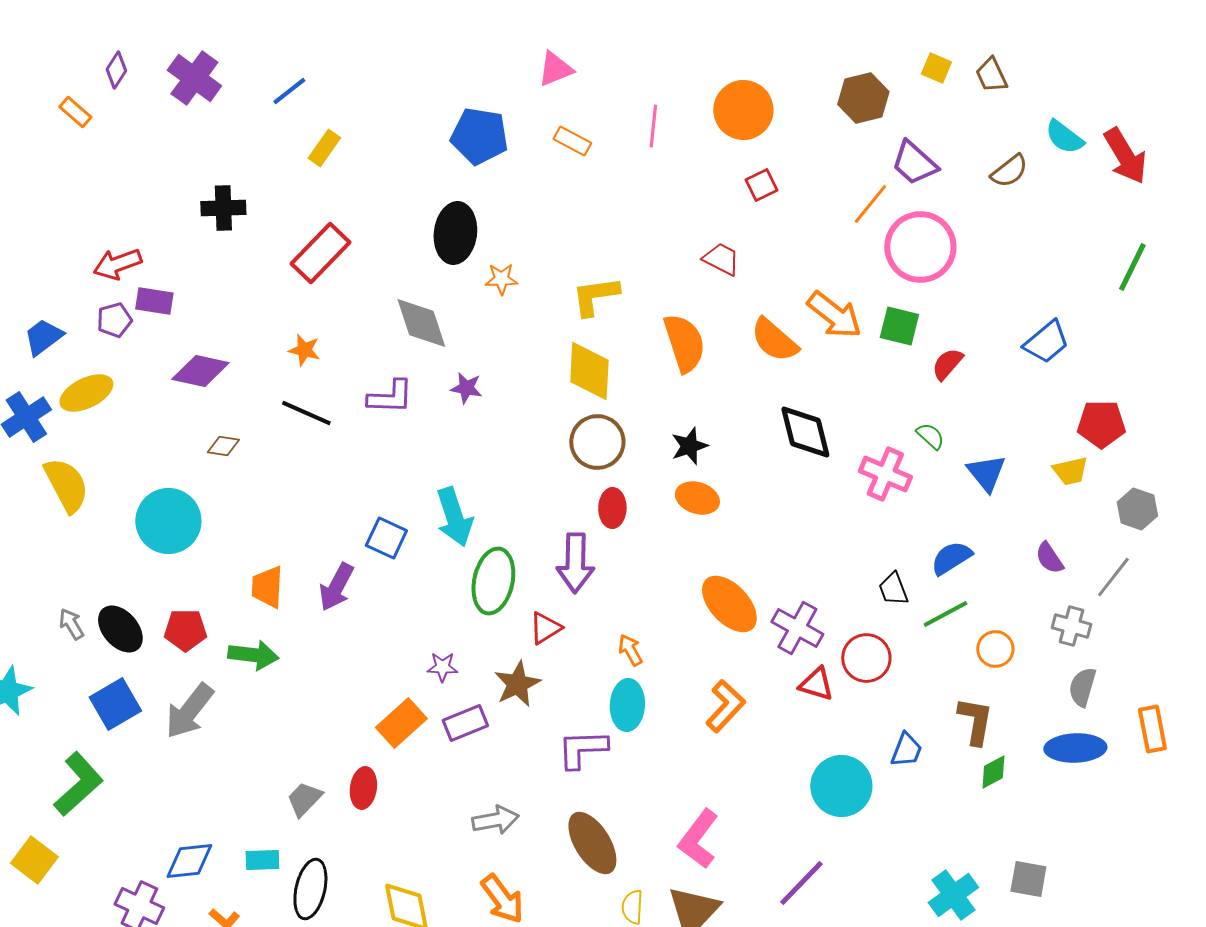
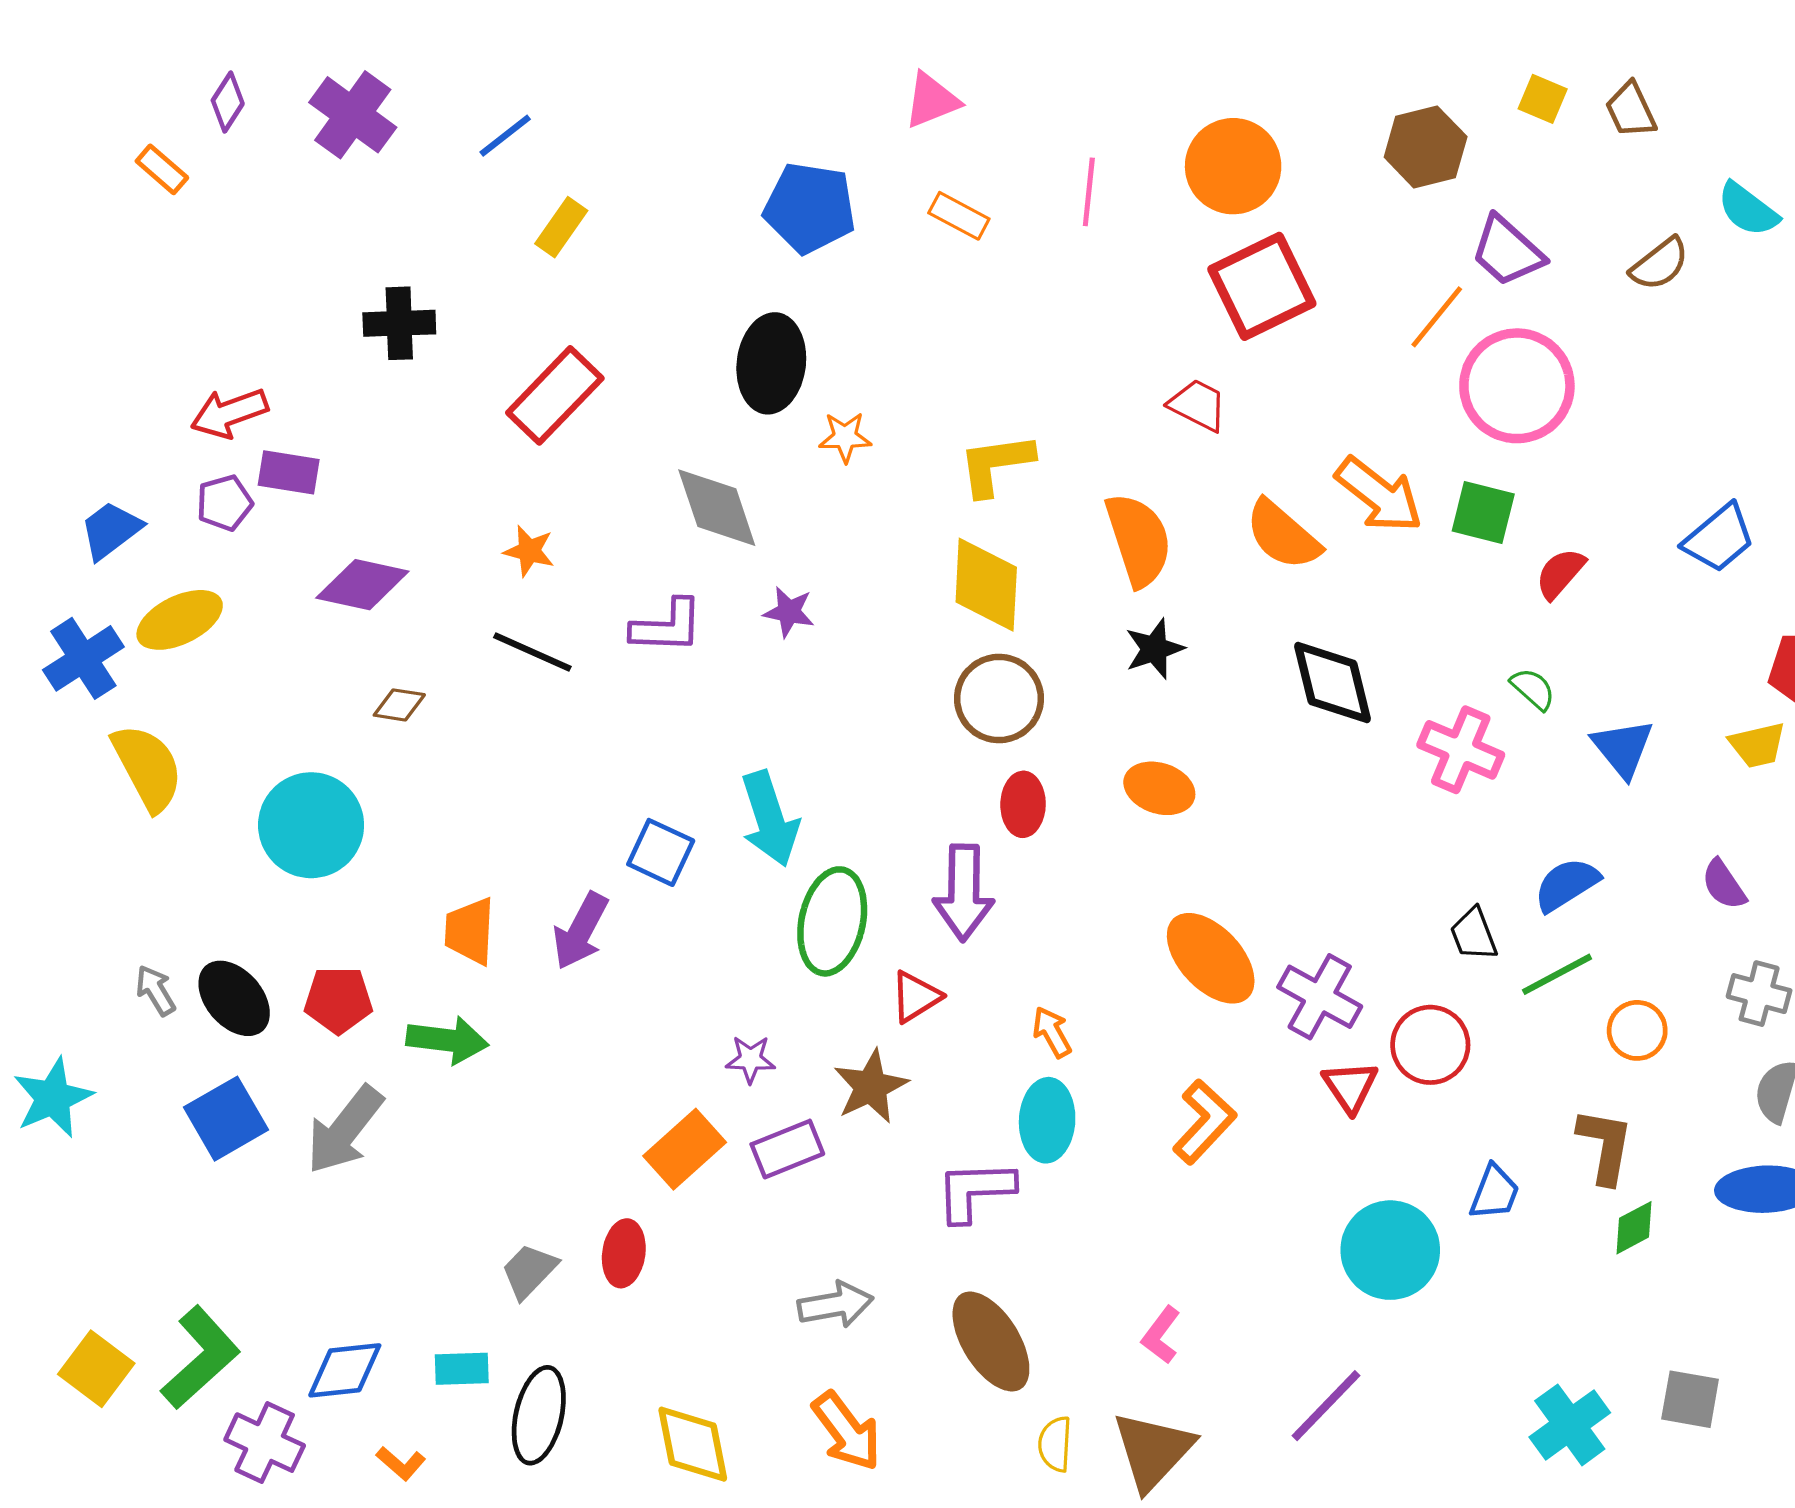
red square: (761, 185) -> (1262, 286), size x2.0
black star: (689, 446) -> (1155, 649), moved
red triangle: (816, 684) -> (1350, 1087), turned 39
green L-shape: (78, 784) -> (200, 1358), moved
pink L-shape: (698, 839) -> (1161, 1335), size x0.6

